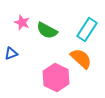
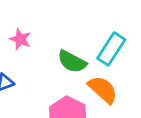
green semicircle: (47, 30) -> (72, 62), moved

